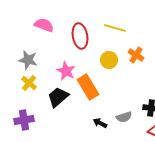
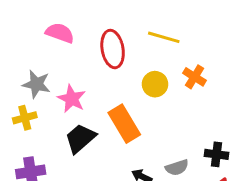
pink star: (66, 71) -> (72, 99), moved
yellow cross: (29, 83) -> (25, 118), moved, turned 35

